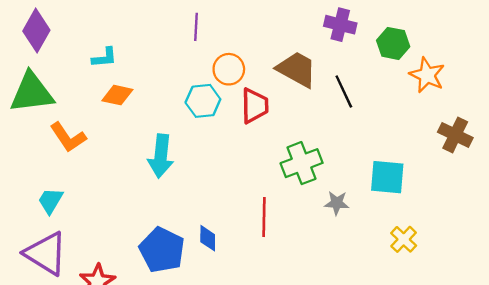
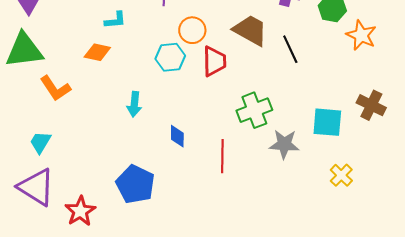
cyan L-shape: (104, 57) -> (115, 20), moved
brown cross: (455, 135) -> (371, 105), moved
cyan arrow: (161, 156) -> (134, 104), size x0.7
gray star: (337, 203) -> (284, 144), size x1.4
blue diamond: (208, 238) -> (177, 136), moved

